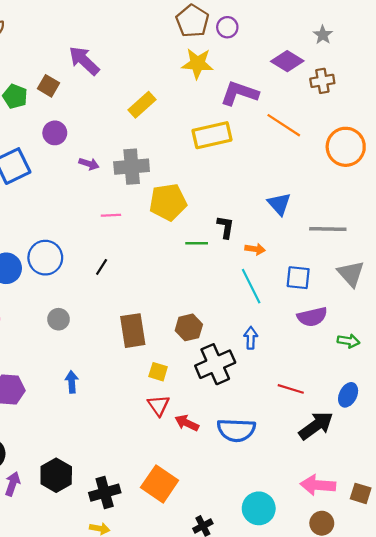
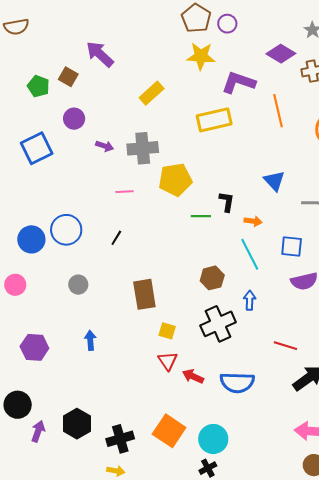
orange line: (284, 125) -> (278, 111), turned 44
brown hexagon: (189, 327) -> (212, 278), moved
cyan circle: (259, 508) -> (213, 439), moved

